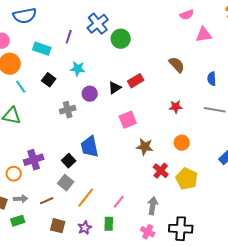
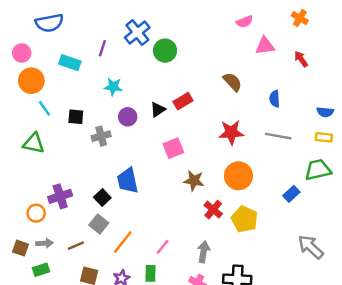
black square: (49, 80) -> (76, 117), moved, turned -32
red star: (176, 107) -> (231, 132), size x1.5
orange circle: (182, 143) -> (238, 176), size x1.5

